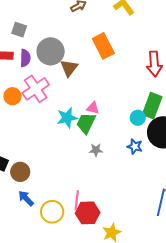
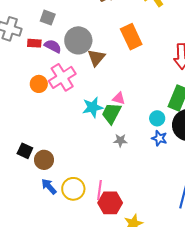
purple semicircle: (25, 58) -> (53, 46), turned -66
cyan circle: (138, 118) -> (157, 118), moved
yellow circle: (52, 212) -> (73, 189), moved

